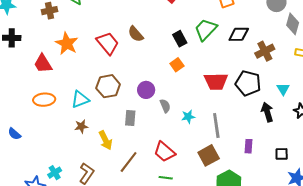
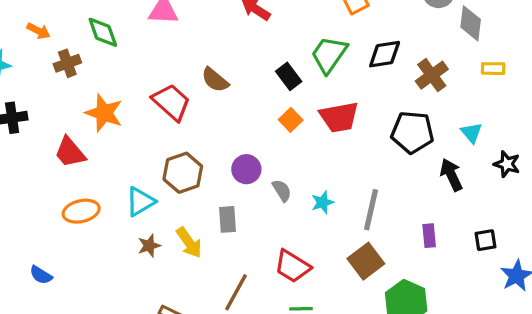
red trapezoid: (216, 81) -> (339, 117), moved
gray line: (216, 125) -> (371, 210), turned 30
yellow arrow: (105, 140) -> (189, 243), moved

